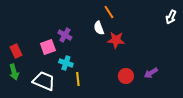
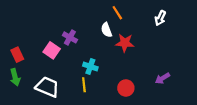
white arrow: (171, 17) -> (160, 18), moved
pink square: (48, 47) -> (52, 50), turned -35
cyan cross: (66, 63) -> (90, 66), moved
red circle: (126, 76) -> (126, 88), moved

